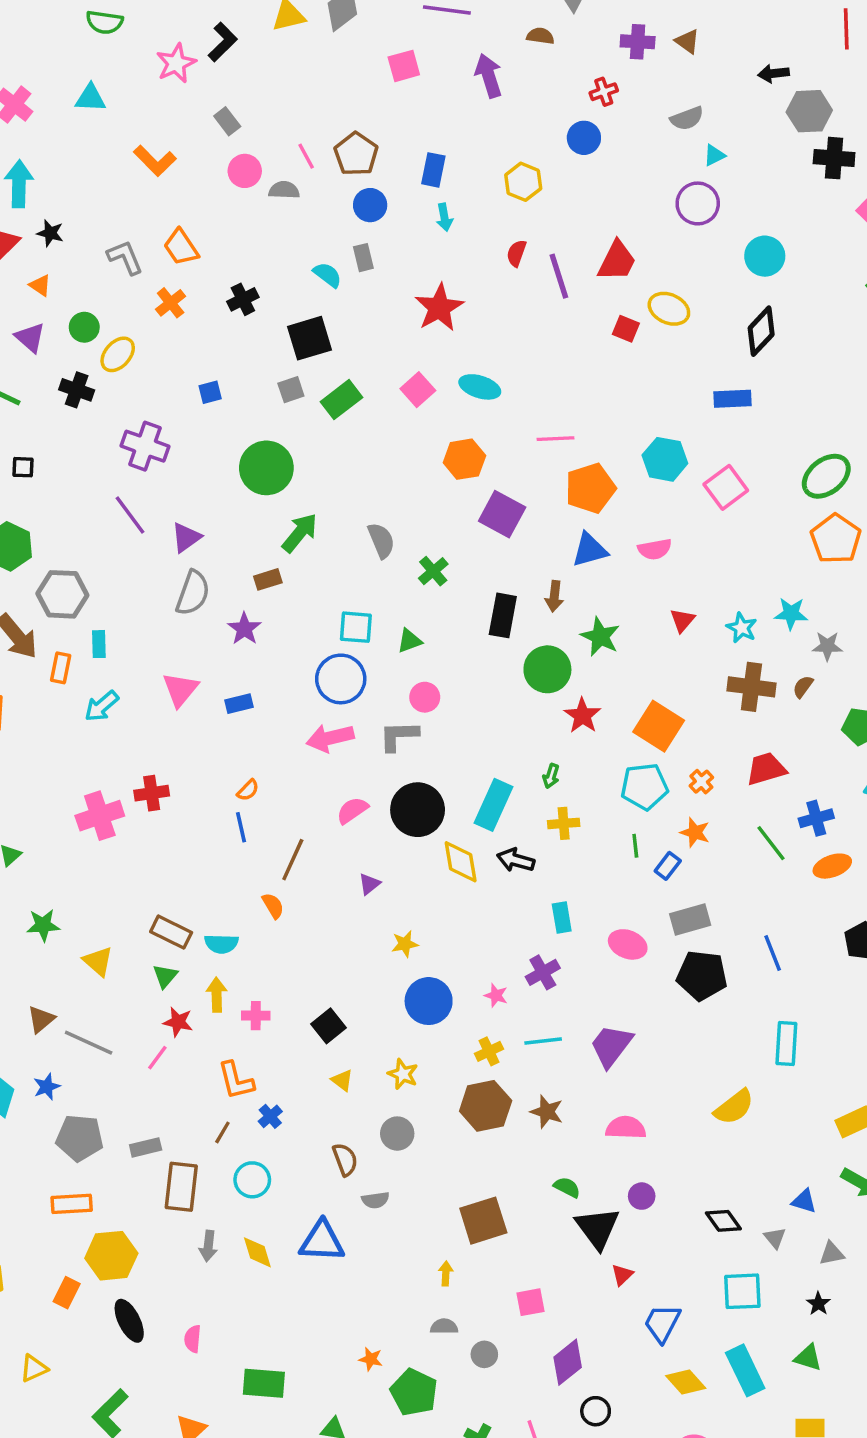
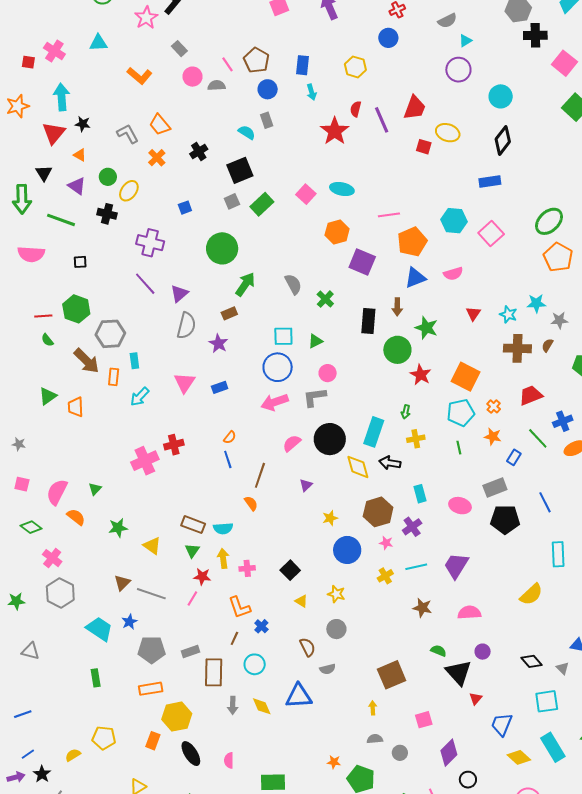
red star: (439, 308) -> (335, 131), moved
blue rectangle: (668, 866) -> (514, 457), moved
brown hexagon: (486, 1106) -> (378, 512), moved

